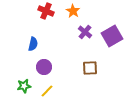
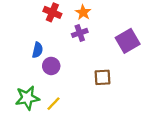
purple cross: (85, 32) -> (80, 33), moved, turned 32
purple circle: (44, 67) -> (51, 66), moved
green star: (24, 86) -> (27, 98), size x1.5

